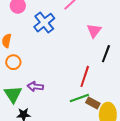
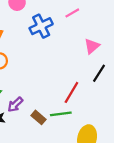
purple arrow: (35, 86) -> (15, 104), moved, turned -63
brown rectangle: (93, 103) -> (39, 117), moved

